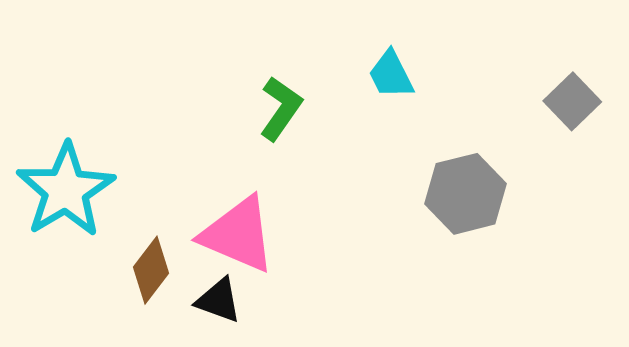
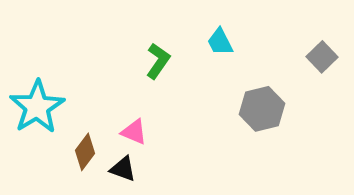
pink triangle: (238, 235) -> (134, 132), size x0.6

